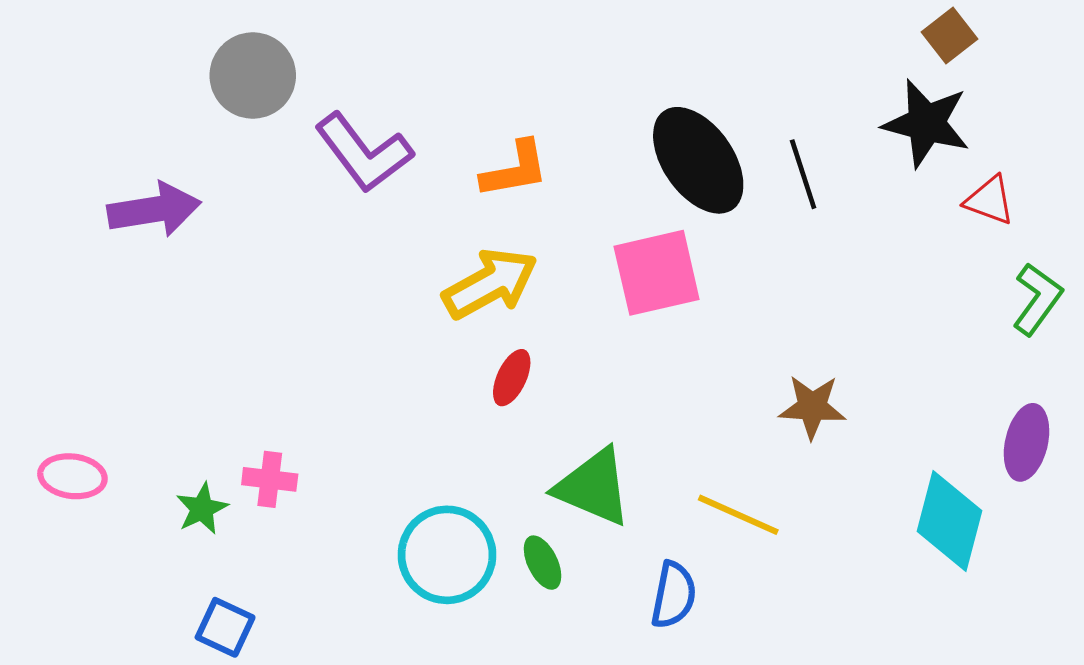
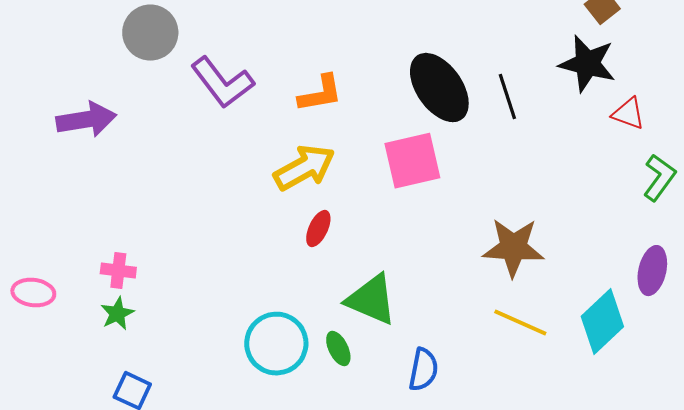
brown star: (812, 407) -> (513, 248), size x1.4
pink cross: (270, 479) -> (118, 271), moved
yellow line: (738, 515) -> (520, 323), moved
cyan diamond: (949, 521) -> (602, 322), turned 32

